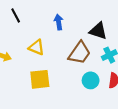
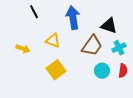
blue arrow: (59, 22) -> (73, 18), size x1.6
yellow square: (40, 79) -> (56, 70), turned -30

